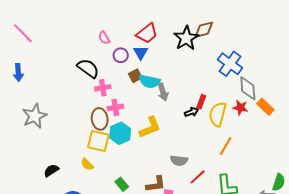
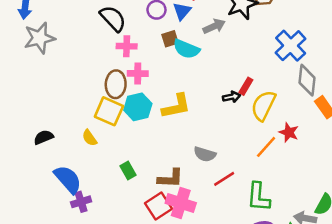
gray arrow: (163, 92) -> (214, 26), moved, turned -108
red star: (240, 108) -> (289, 132), moved
gray star: (35, 116) -> (40, 38), moved

